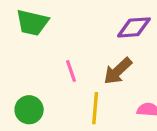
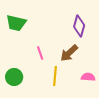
purple diamond: (134, 27) -> (79, 26), turned -70

